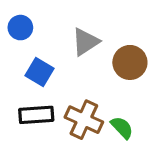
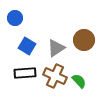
gray triangle: (85, 42) -> (56, 48), moved

